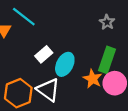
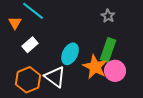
white rectangle: (44, 54) -> (30, 45), moved
orange star: (93, 79) -> (95, 67), size x1.4

